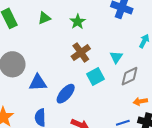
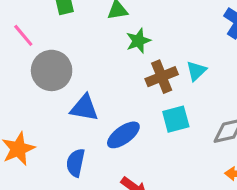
green star: (78, 22) -> (138, 41), moved
cyan triangle: (116, 57) -> (196, 71), moved

